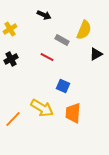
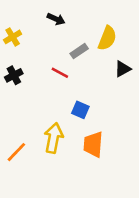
gray rectangle: (62, 40) -> (79, 51), turned -64
yellow arrow: (42, 108) -> (54, 138), turned -110

